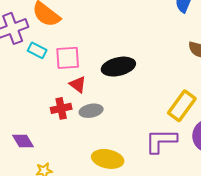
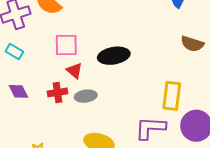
cyan rectangle: (37, 50) -> (14, 52), moved
yellow rectangle: (182, 106) -> (172, 96), turned -32
purple diamond: (23, 141) -> (18, 91), moved

